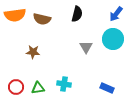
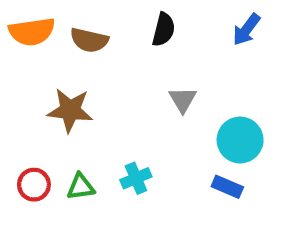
cyan circle: (113, 39) -> (240, 140), moved
brown star: (33, 52) -> (70, 110), size x1.5
cyan cross: (64, 84) -> (136, 178), turned -32

